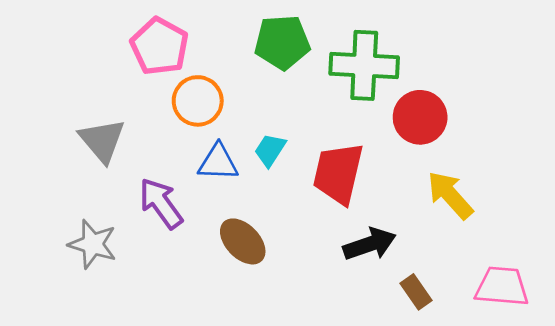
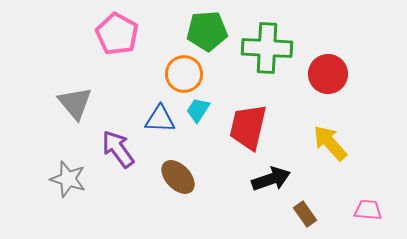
orange circle: (198, 101) -> (184, 74), moved
red circle: (420, 117) -> (328, 74), moved
pink trapezoid: (502, 286) -> (368, 210), size x0.7

